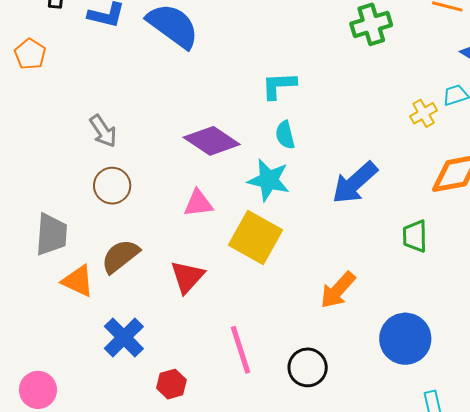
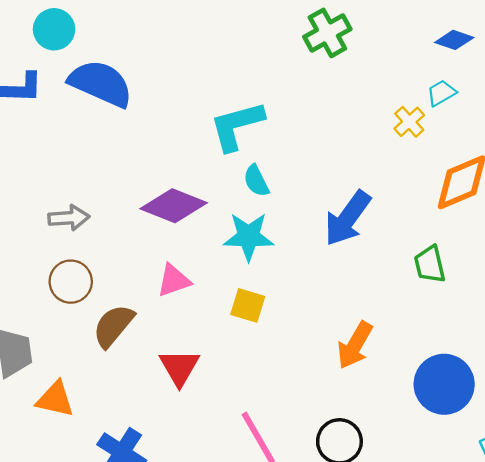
cyan L-shape: (279, 85) -> (237, 126), size x1.4
gray arrow: (103, 131) -> (69, 218), moved, turned -48
yellow square: (256, 237) -> (248, 305), size x0.6
brown semicircle: (120, 256) -> (113, 326), moved

